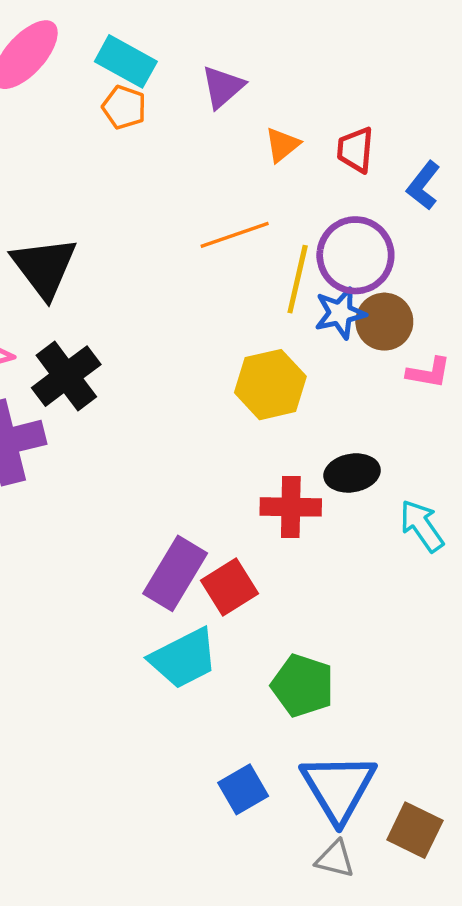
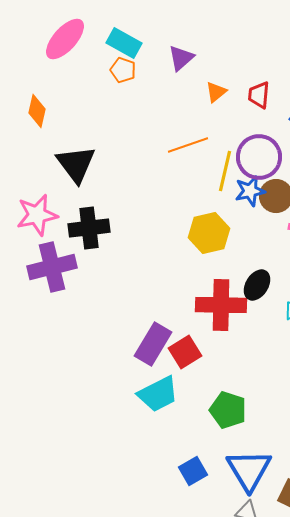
black cross: (66, 376) -> (89, 228), turned 30
black ellipse: (352, 473) -> (257, 285), turned -48
red cross: (291, 507) -> (221, 305), size x1.4

